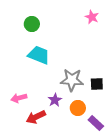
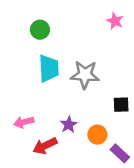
cyan trapezoid: (39, 55) -> (49, 68), turned 65
gray star: (72, 80) -> (85, 75), moved

